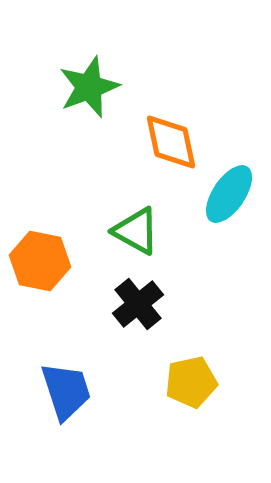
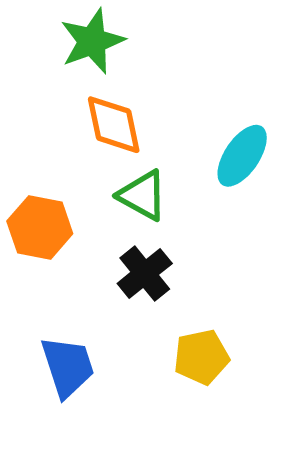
orange diamond: (171, 142) -> (114, 125), moved

